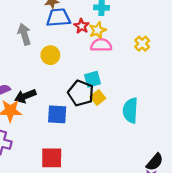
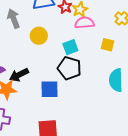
cyan square: (92, 79) -> (70, 47), moved
yellow square: (98, 98) -> (107, 45), moved, turned -32

